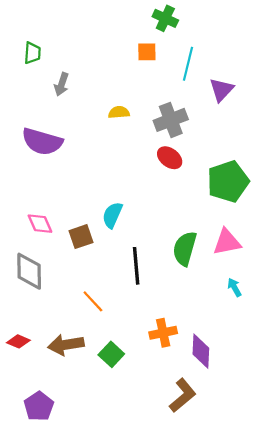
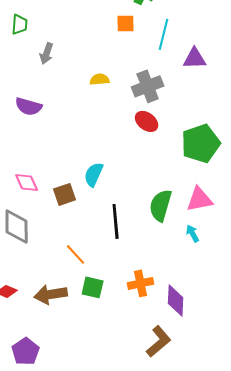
purple triangle: (221, 90) -> (195, 58), turned 45
purple semicircle: (42, 142) -> (29, 106), size x0.7
cyan arrow: (234, 287) -> (193, 233), moved
green square: (111, 354) -> (93, 287), moved, turned -30

